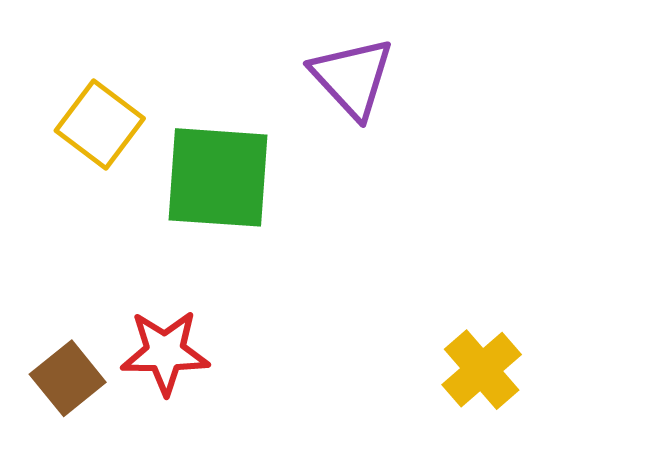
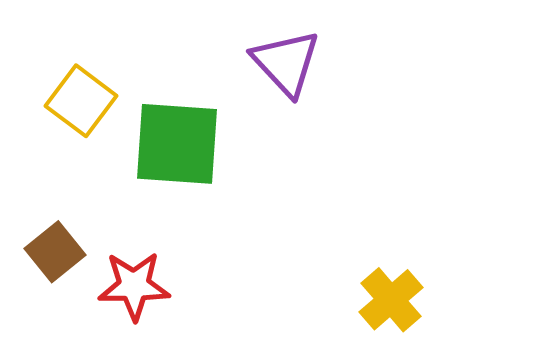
brown square: (68, 378) -> (55, 252), moved

